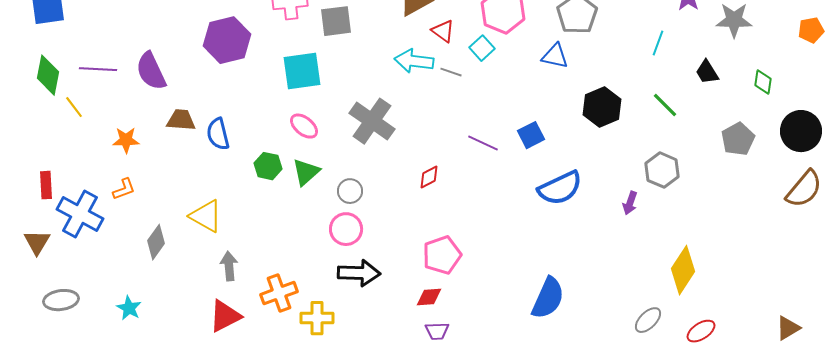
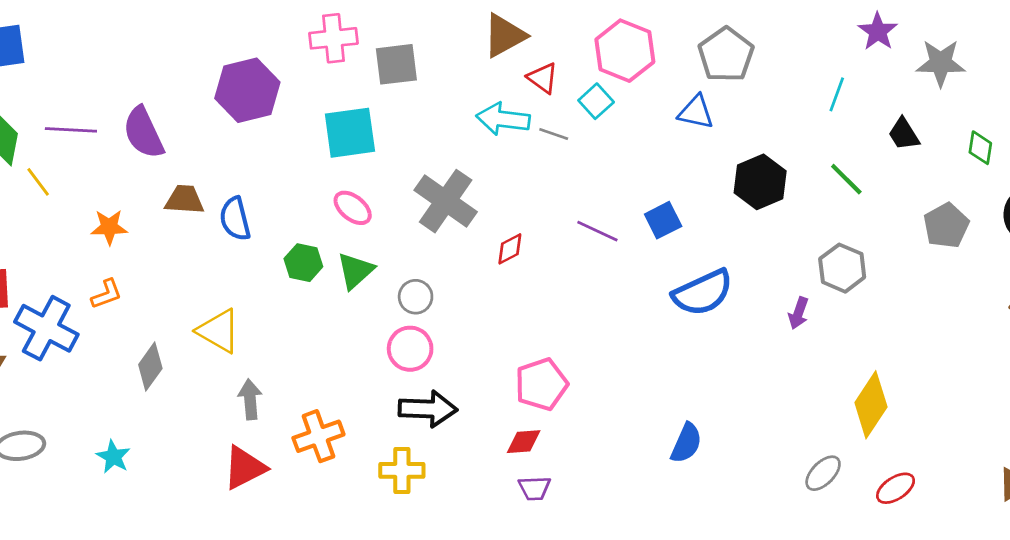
red diamond: (429, 177) -> (510, 249), moved
blue semicircle: (548, 298) -> (686, 443), size x0.7
yellow cross: (317, 318) -> (402, 470), moved

